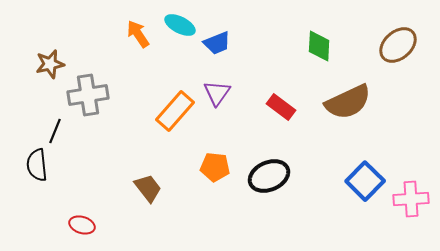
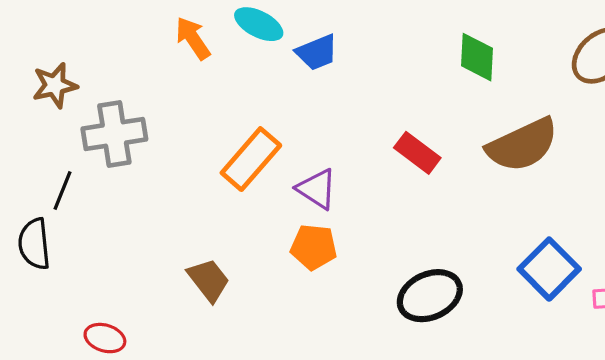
purple triangle: (217, 93) -> (317, 189), moved, turned -32
black ellipse: (269, 176) -> (430, 296), moved

